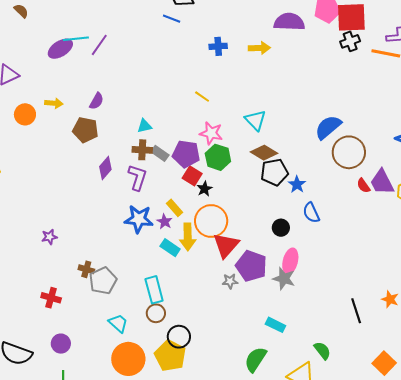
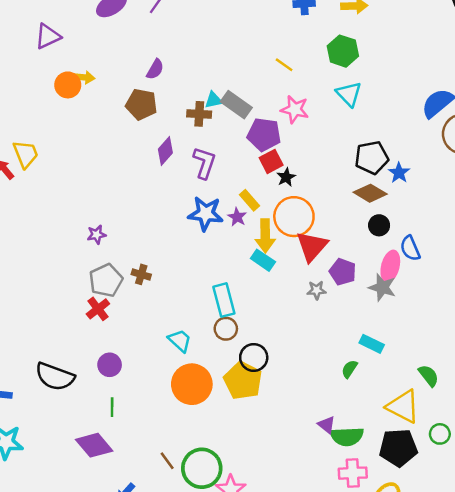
yellow arrow: (54, 103) -> (84, 77), moved
brown cross: (142, 150) -> (199, 114), moved
gray rectangle: (160, 153) -> (236, 105), moved, size x1.4
brown diamond: (264, 153) -> (370, 193), moved
green hexagon: (218, 157) -> (343, 51), moved
red square: (192, 176) -> (271, 161), turned 30
blue semicircle: (311, 213) -> (410, 248), moved
cyan rectangle: (170, 248) -> (263, 260), moved
purple pentagon: (251, 266) -> (343, 272), size x0.7
gray pentagon: (103, 281) -> (106, 280), moved
red cross: (51, 298) -> (98, 309), turned 36
green semicircle: (255, 359) -> (349, 369), moved, size x0.6

